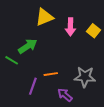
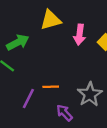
green arrow: (28, 46) -> (18, 42), moved
gray star: (85, 77) -> (90, 94), turned 30

